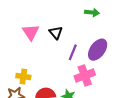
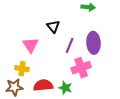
pink triangle: (31, 32) -> (30, 45), moved
purple ellipse: (98, 50) -> (93, 43), turned -40

